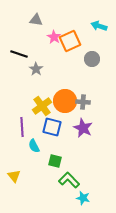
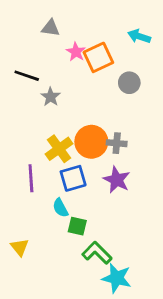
blue square: (52, 127) -> (73, 178), turned -30
cyan semicircle: (34, 146) -> (60, 208), moved
cyan star: (83, 198) -> (117, 278), size x1.5

